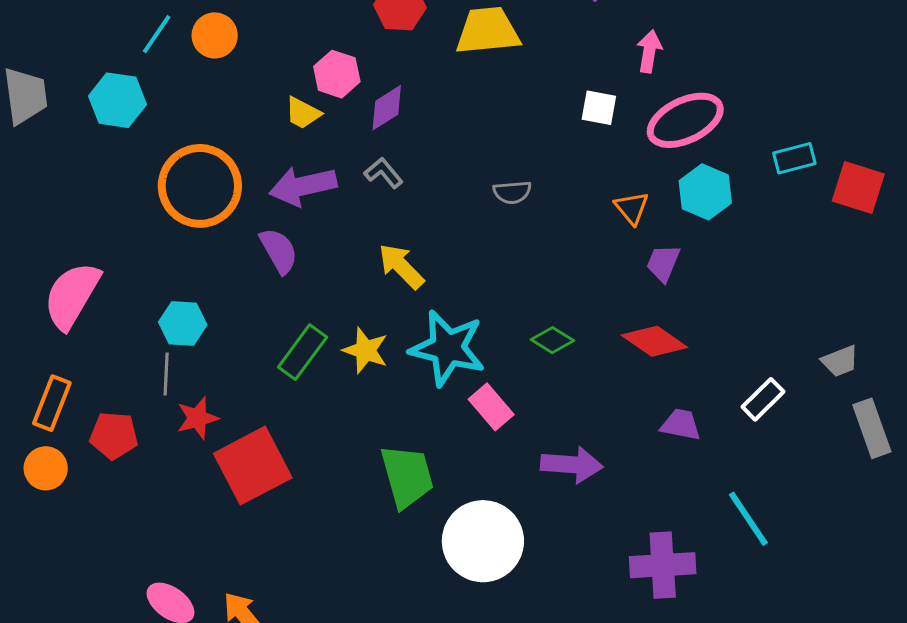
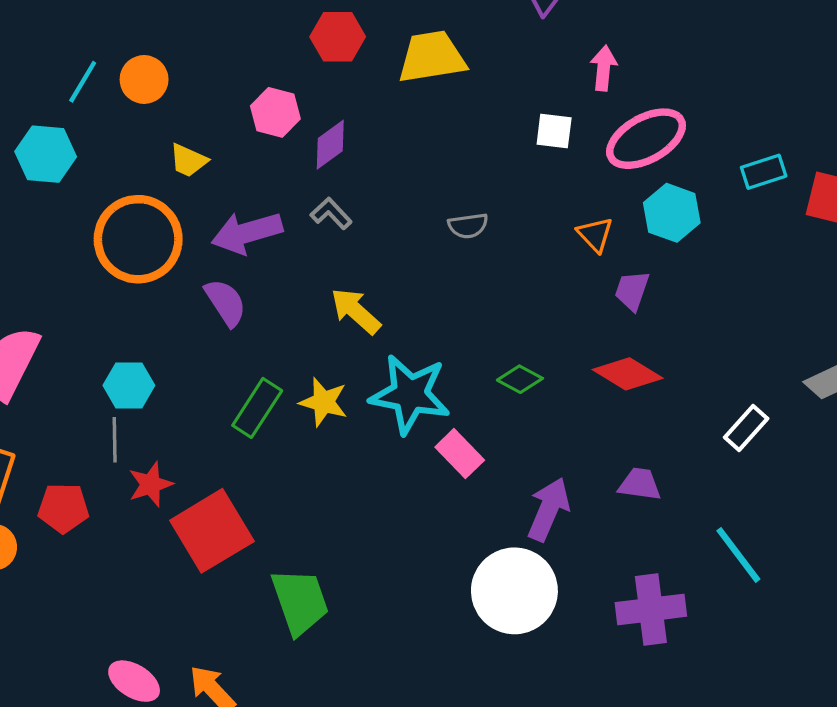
yellow trapezoid: (303, 113) -> (188, 160), moved
purple trapezoid: (681, 425) -> (640, 484), moved
purple arrow: (572, 465) -> (549, 509), turned -68
green trapezoid: (407, 476) -> (300, 602), moved
white circle: (483, 541) -> (514, 591), moved

